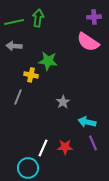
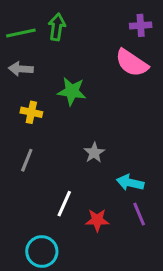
yellow cross: (31, 75) -> (31, 112), moved
gray line: (18, 97) -> (27, 160), moved
white line: (43, 148) -> (64, 204), moved

